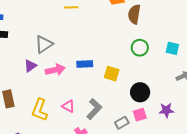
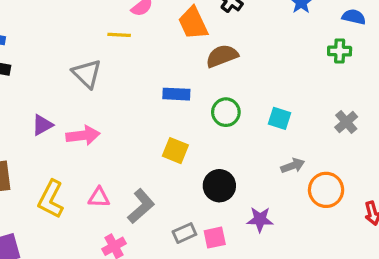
brown semicircle: (134, 14) -> (222, 56), turned 54
gray triangle: (44, 44) -> (87, 74), moved, turned -48
blue rectangle: (85, 64) -> (176, 94), moved
pink triangle: (68, 106) -> (99, 197), turned -32
pink square: (140, 115) -> (215, 238), moved

